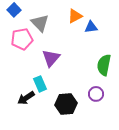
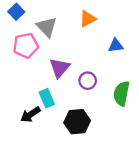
blue triangle: (91, 27) -> (116, 46), moved
green semicircle: (104, 65) -> (122, 94), moved
purple circle: (96, 94) -> (88, 81), moved

